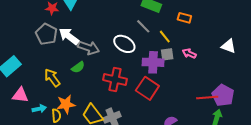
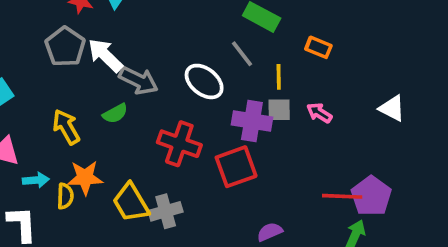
yellow line: (165, 37) -> (279, 77), turned 32
red square: (147, 88) -> (236, 167), turned 30

